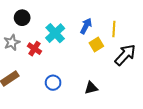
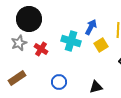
black circle: (22, 18) -> (29, 19), size x1.6
cyan cross: (55, 33) -> (71, 41), moved, turned -30

